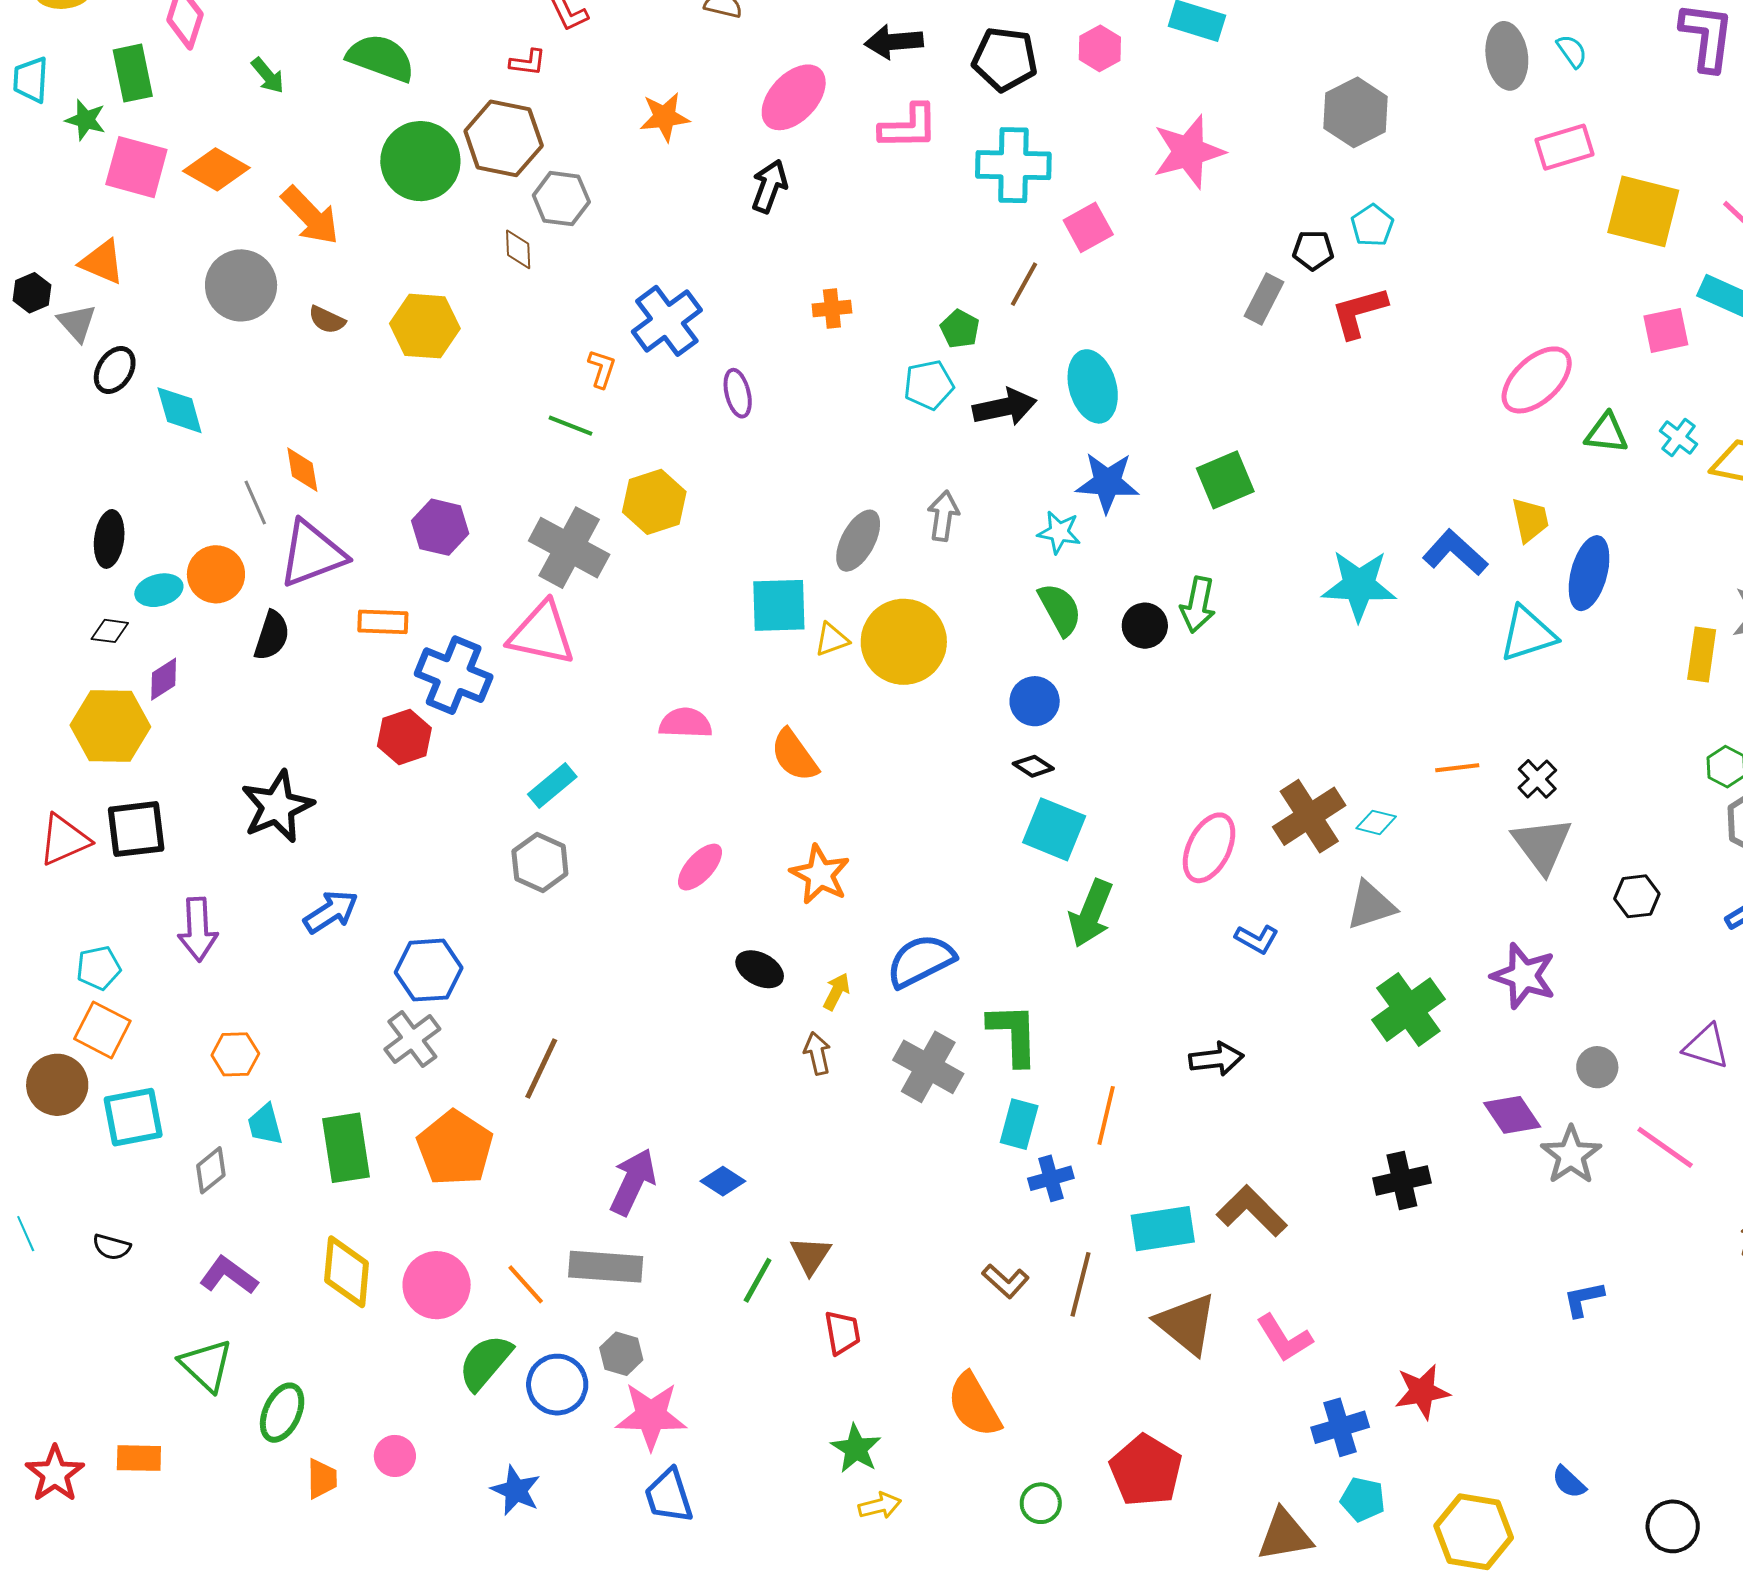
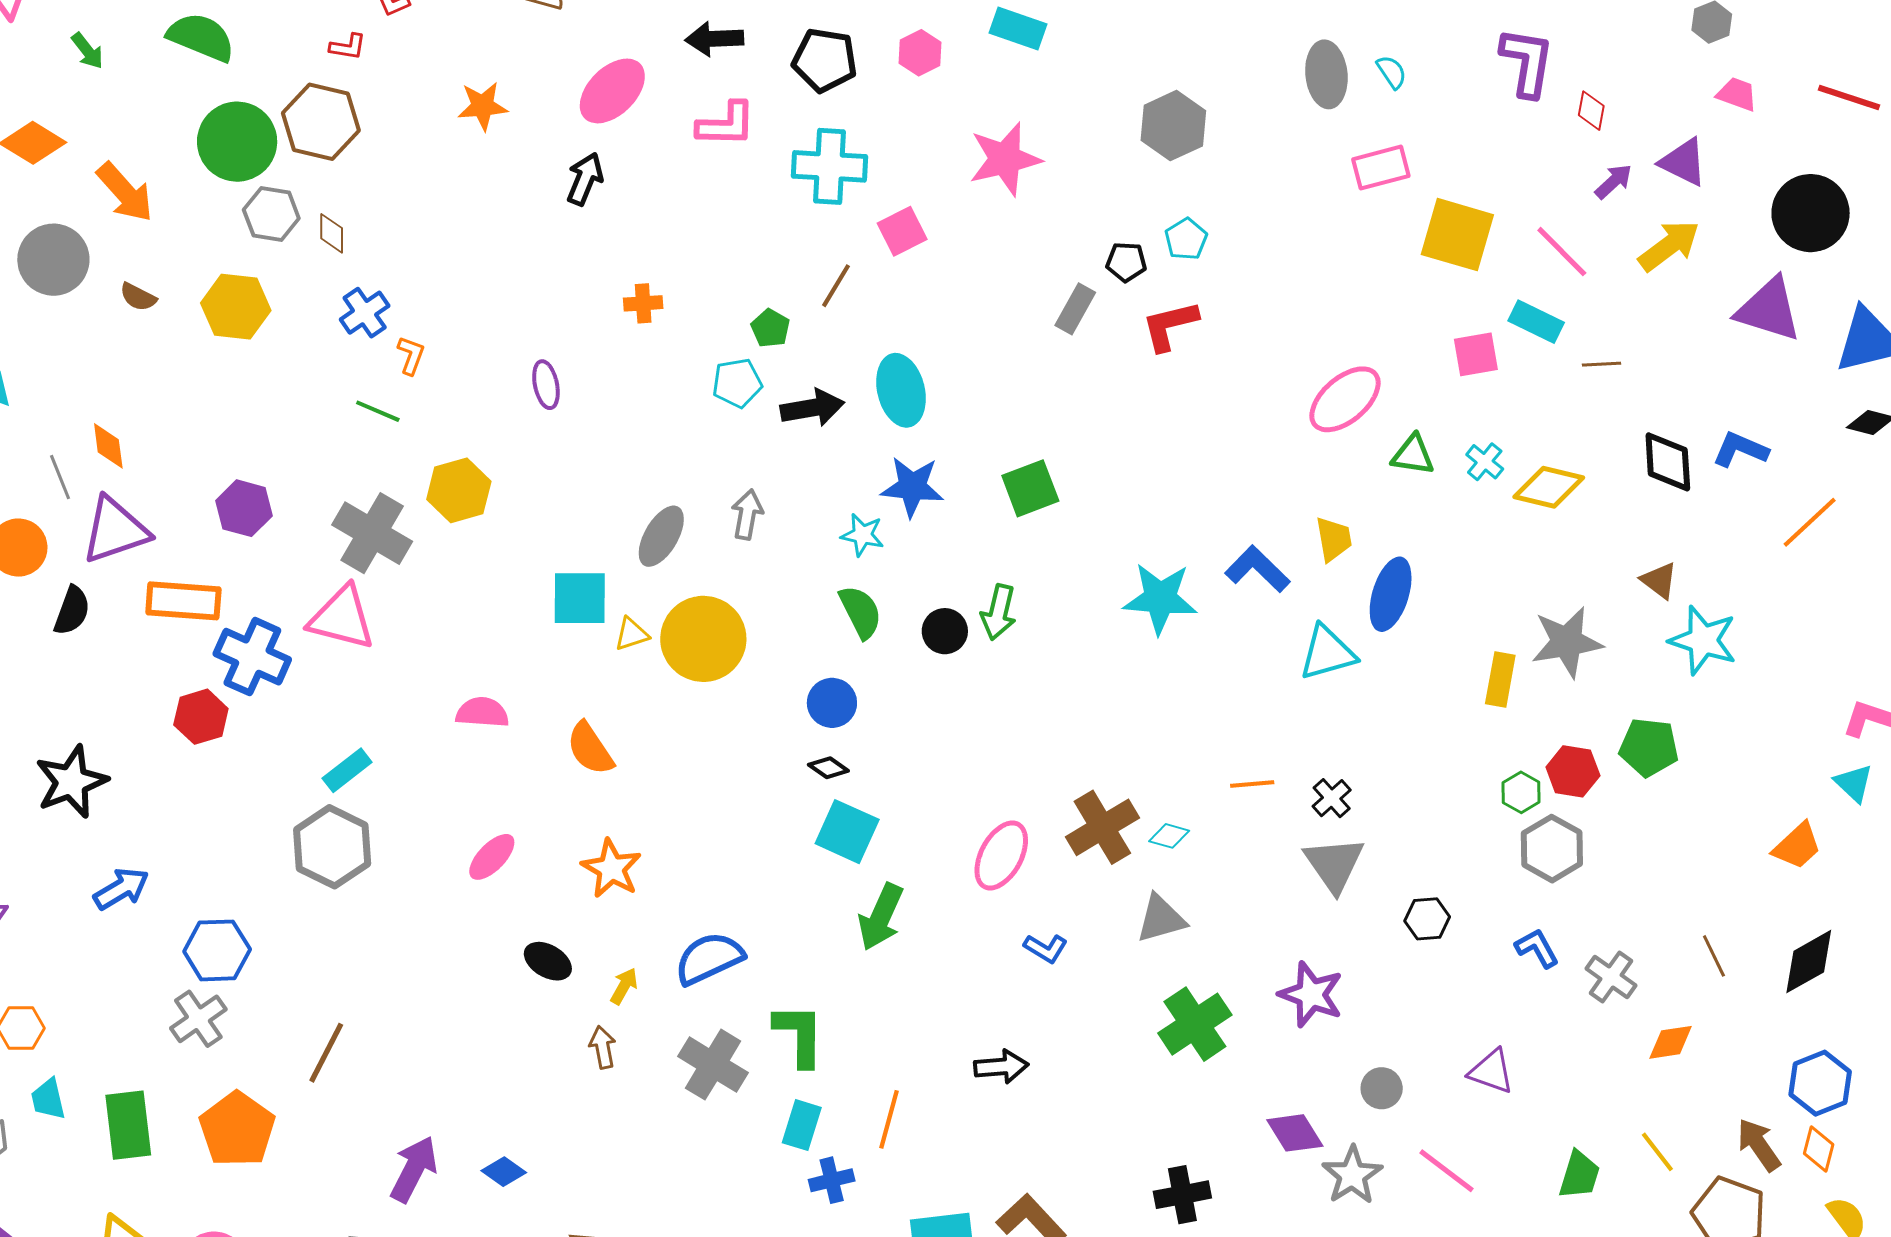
gray hexagon: (561, 199) -> (271, 214), moved
blue cross: (667, 321) -> (365, 313), moved, size x0.7
orange rectangle: (383, 622) -> (183, 601), size x1.5
gray hexagon: (540, 862) -> (332, 847), size x1.4

